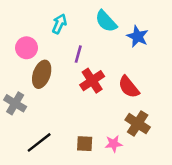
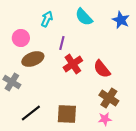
blue star: (138, 36) -> (121, 20), moved
brown ellipse: (42, 74) -> (33, 59), turned 50
brown square: (85, 144) -> (67, 114), size x1.5
pink star: (114, 144) -> (105, 119), moved

